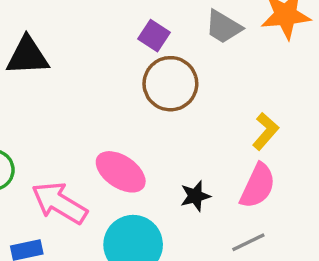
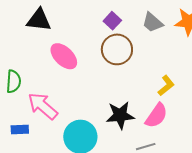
pink ellipse: (121, 172) -> (64, 56), moved
black star: (195, 196) -> (120, 115), size x1.6

